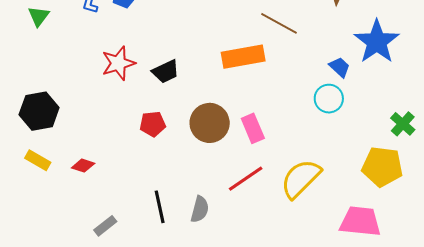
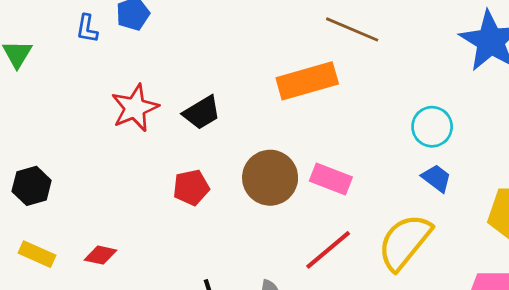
blue trapezoid: (340, 67) -> (436, 178), moved
black hexagon: (39, 111) -> (32, 186), size x0.7
pink rectangle: (253, 128) -> (331, 179), turned -40

